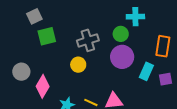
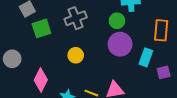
gray cross: (88, 40) -> (76, 18), moved
gray circle: (21, 72) -> (12, 59), moved
purple square: (166, 79) -> (164, 72), moved

